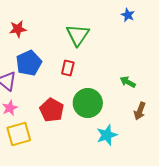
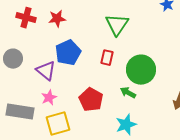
green arrow: (128, 82) -> (128, 93), moved
green circle: (88, 103) -> (141, 70), moved
cyan star: (107, 135) -> (126, 125), moved

